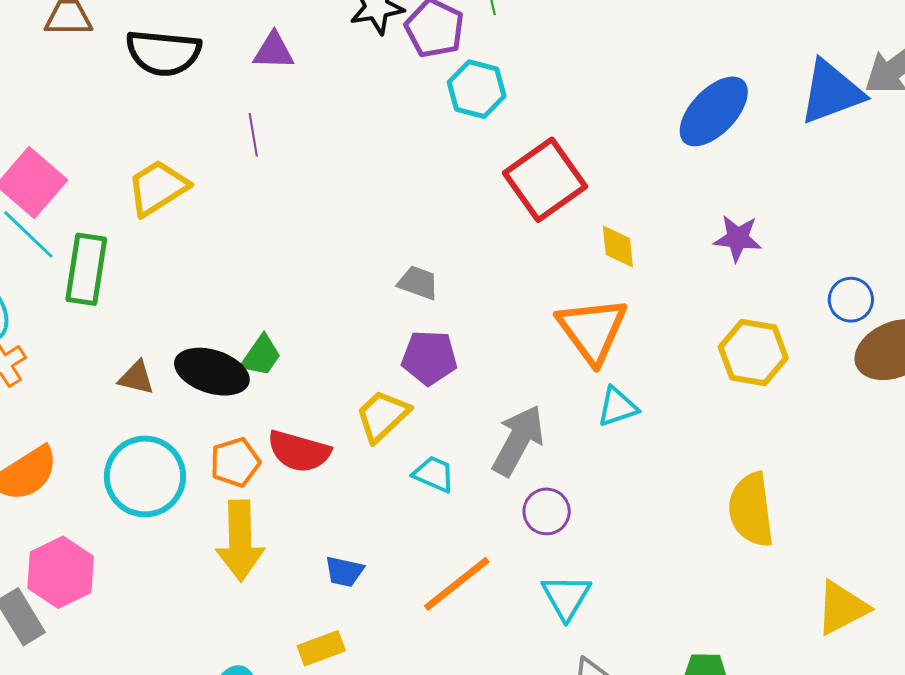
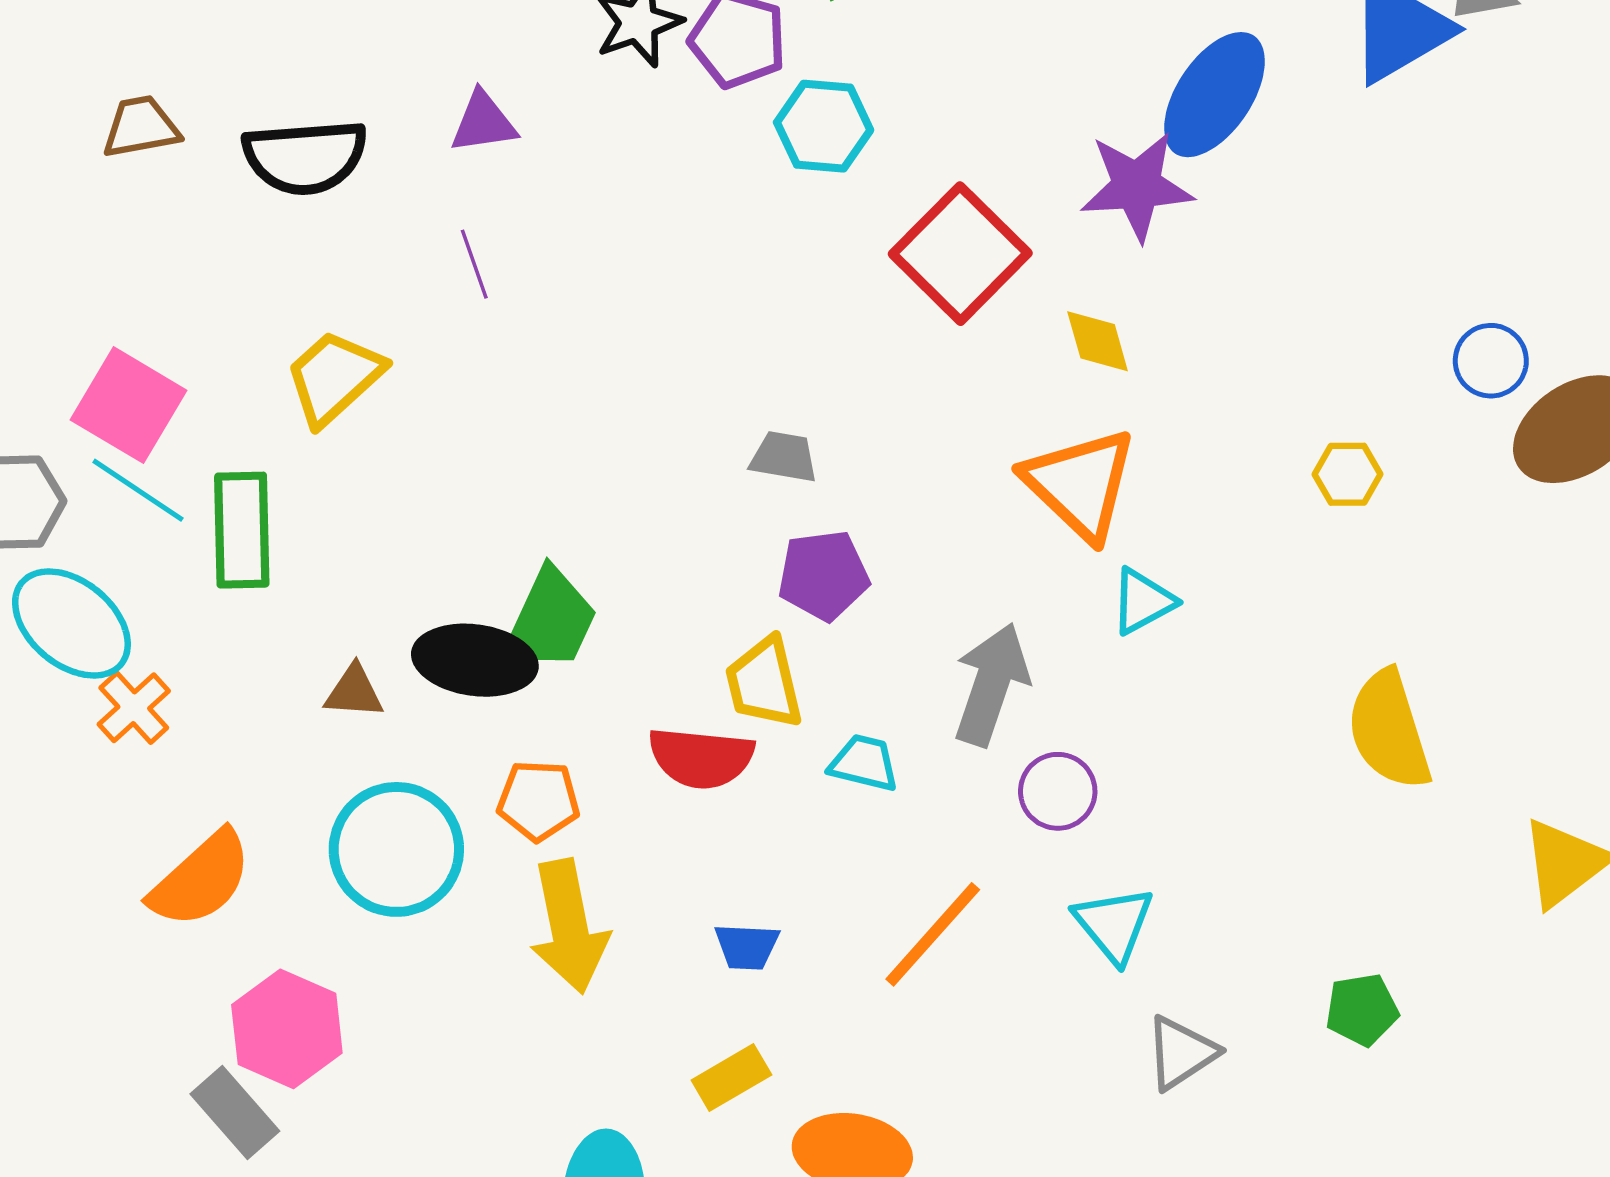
purple star: (738, 238) -> (1137, 186), moved, size x1.4
yellow hexagon: (753, 352) -> (1348, 474), size x0.6
green trapezoid: (261, 356) -> (550, 620), size x1.5
yellow trapezoid: (382, 416) -> (764, 683), turned -50
red semicircle: (299, 451) -> (701, 758), moved
orange pentagon: (235, 462) -> (538, 801), turned 30

